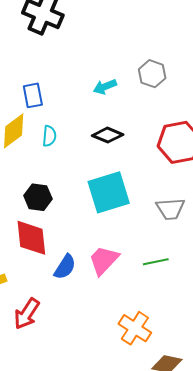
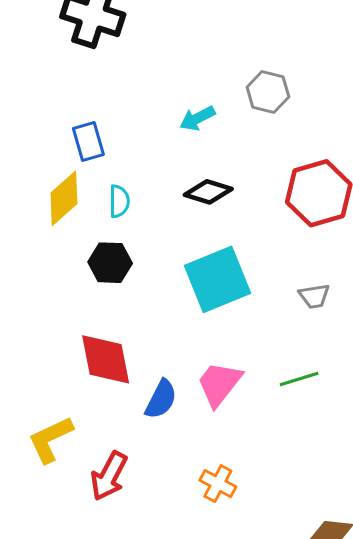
black hexagon: (38, 197) -> (110, 263), moved
gray trapezoid: (170, 209) -> (314, 296), size x0.7
orange cross: (135, 328) -> (218, 484), moved, size x0.7

